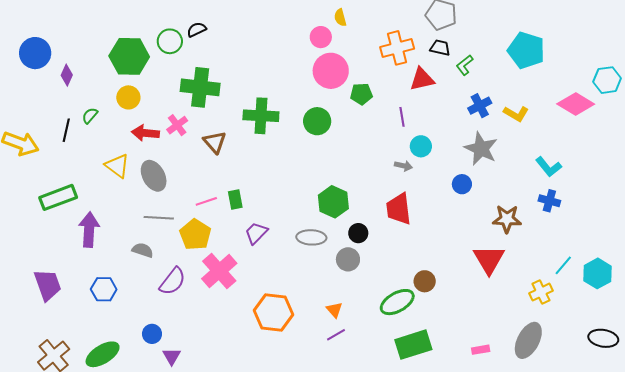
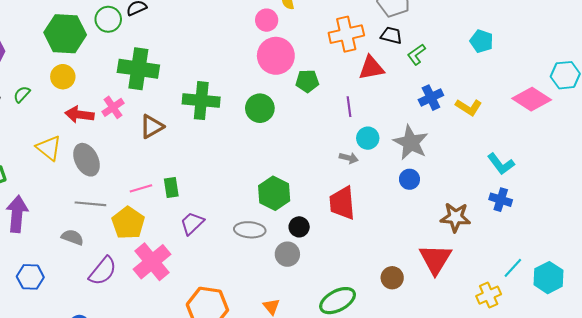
cyan pentagon: (526, 50) -> (482, 41), size x0.6
brown triangle: (215, 142) -> (152, 126), turned 40
gray star: (481, 149) -> (411, 143), moved
brown circle: (425, 281) -> (392, 278), moved

